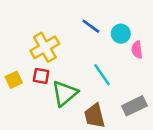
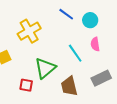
pink semicircle: (137, 50) -> (95, 44), moved
red square: (41, 76) -> (26, 85), moved

